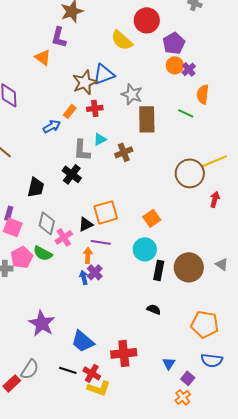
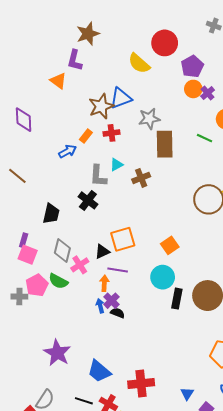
gray star: (132, 94) -> (149, 119), turned -30
black semicircle: (154, 309) -> (118, 313), moved

